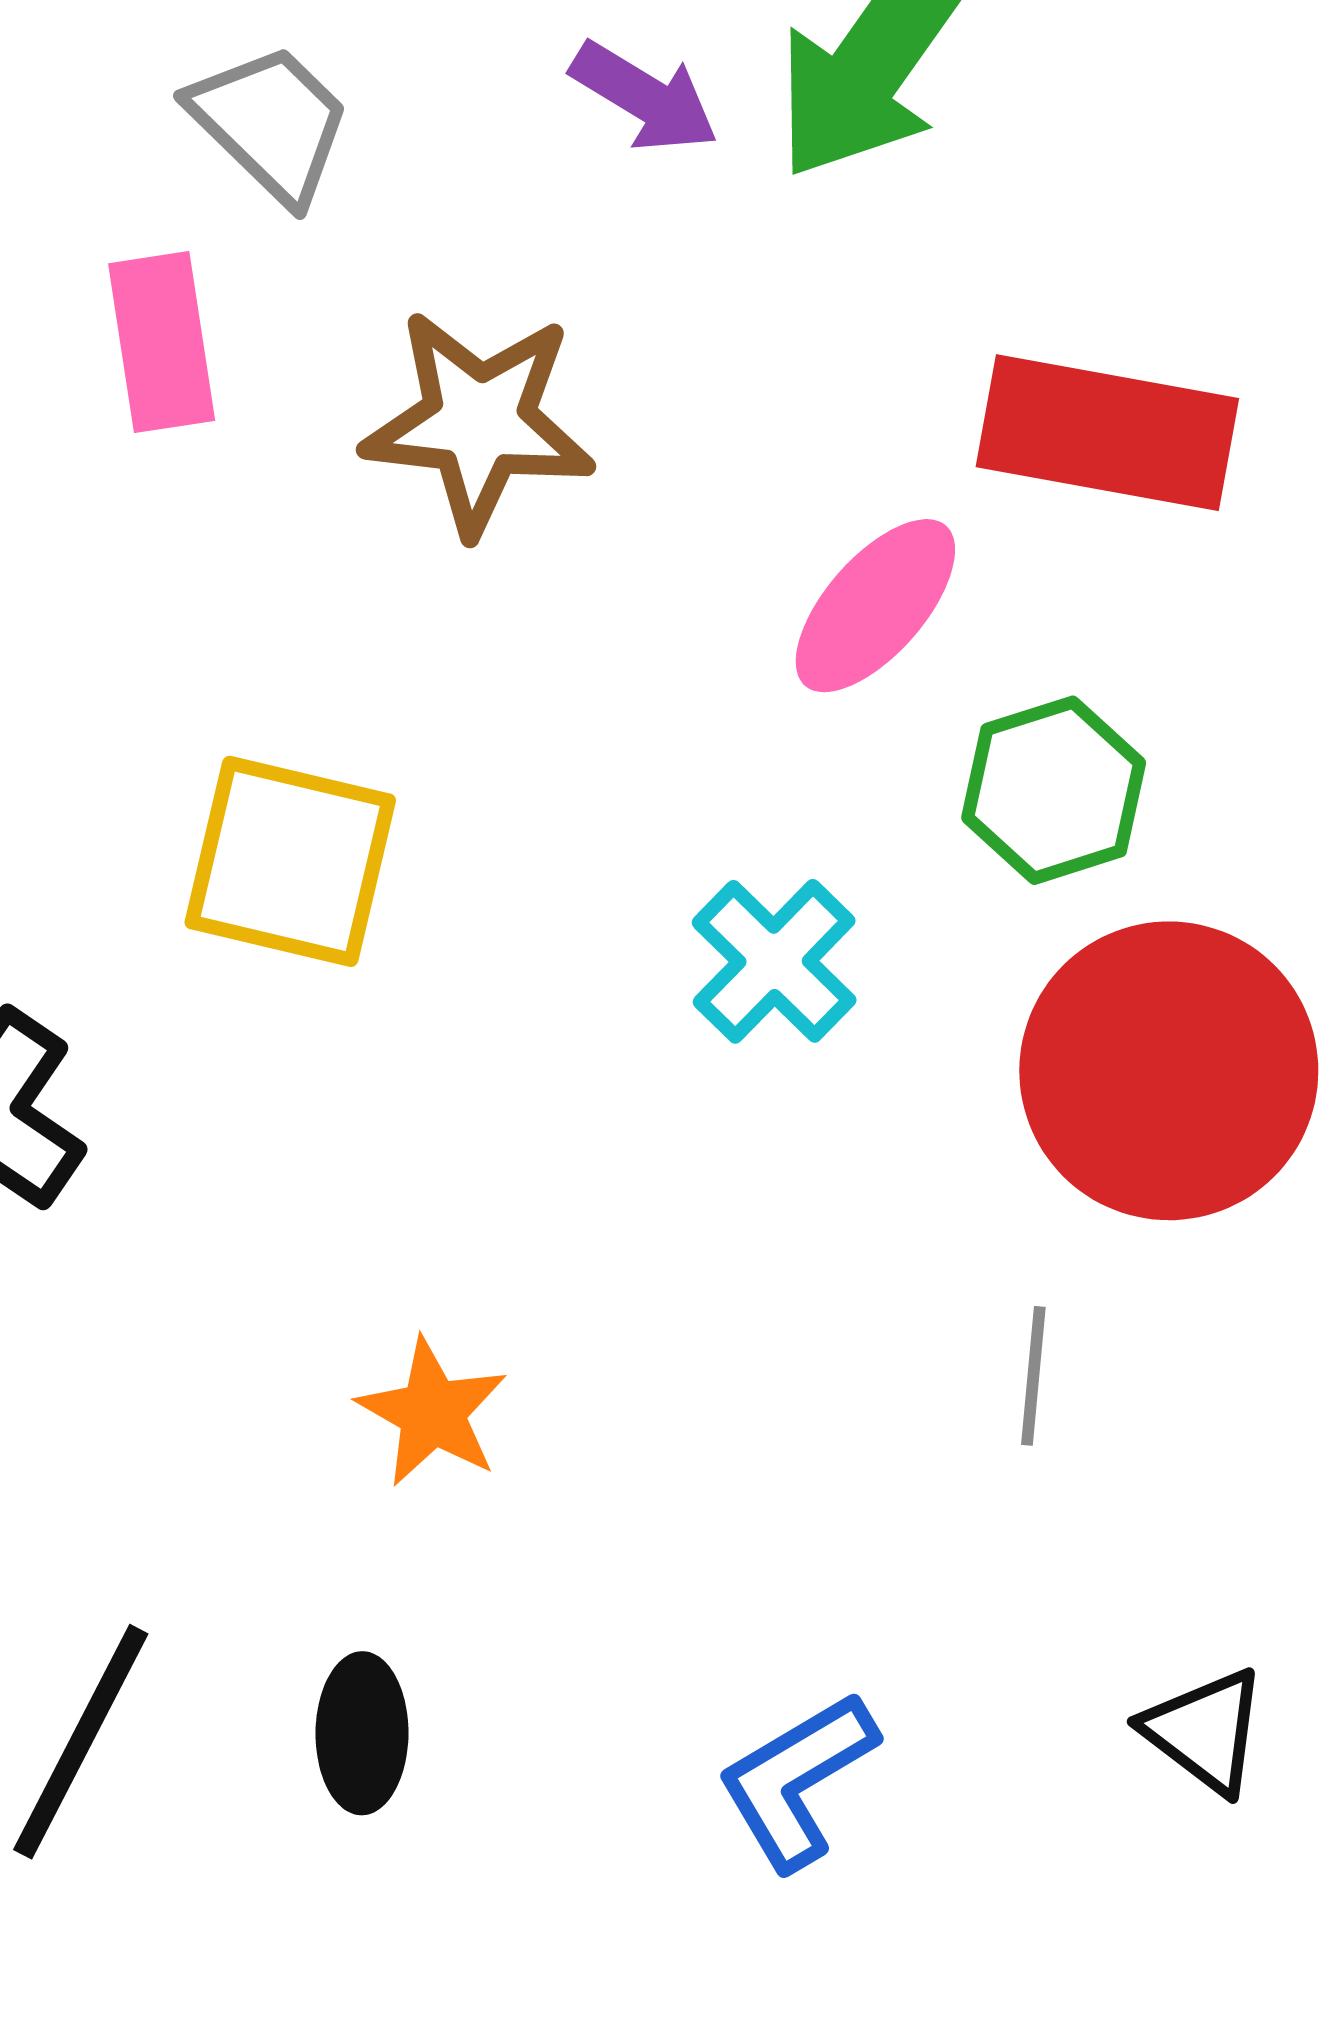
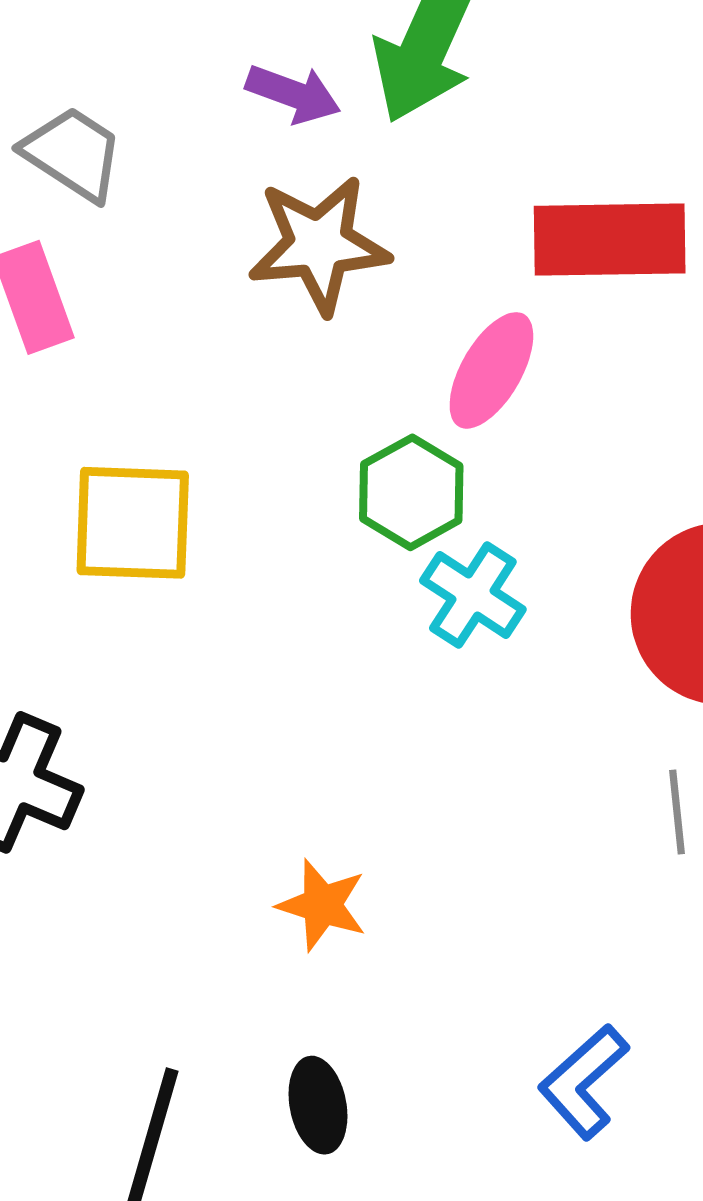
brown star: (479, 422) -> (319, 245), moved
green hexagon: (1054, 790) -> (411, 492), moved
yellow square: (290, 861) -> (133, 523), moved

